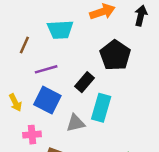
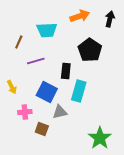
black rectangle: (84, 82) -> (66, 71), turned -35
blue square: (47, 100) -> (47, 92), moved
gray triangle: (76, 123) -> (60, 112), moved

